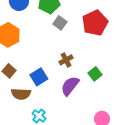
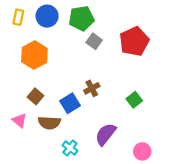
brown cross: (66, 60) -> (92, 88), moved
purple semicircle: (70, 86) -> (106, 134), moved

